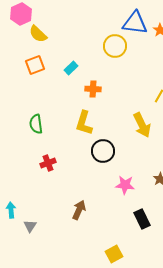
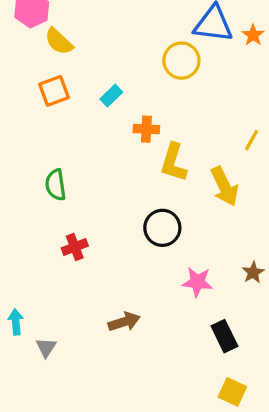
yellow L-shape: (84, 123) -> (173, 163), moved
brown arrow: (79, 210) -> (124, 322), turned 48
yellow square: (114, 254) -> (232, 392), moved, turned -36

